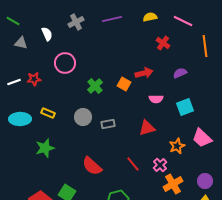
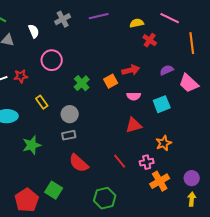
yellow semicircle: (150, 17) -> (137, 23), moved
orange square: (124, 84) -> (111, 81), turned 32
pink semicircle: (156, 99) -> (134, 96), moved
cyan square: (185, 107) -> (162, 104), moved
yellow rectangle: (48, 113) -> (42, 102), moved, turned 32
gray rectangle: (108, 124) -> (69, 135), moved
pink trapezoid: (202, 138) -> (189, 83), moved
pink cross: (160, 165) -> (147, 162), turned 32

